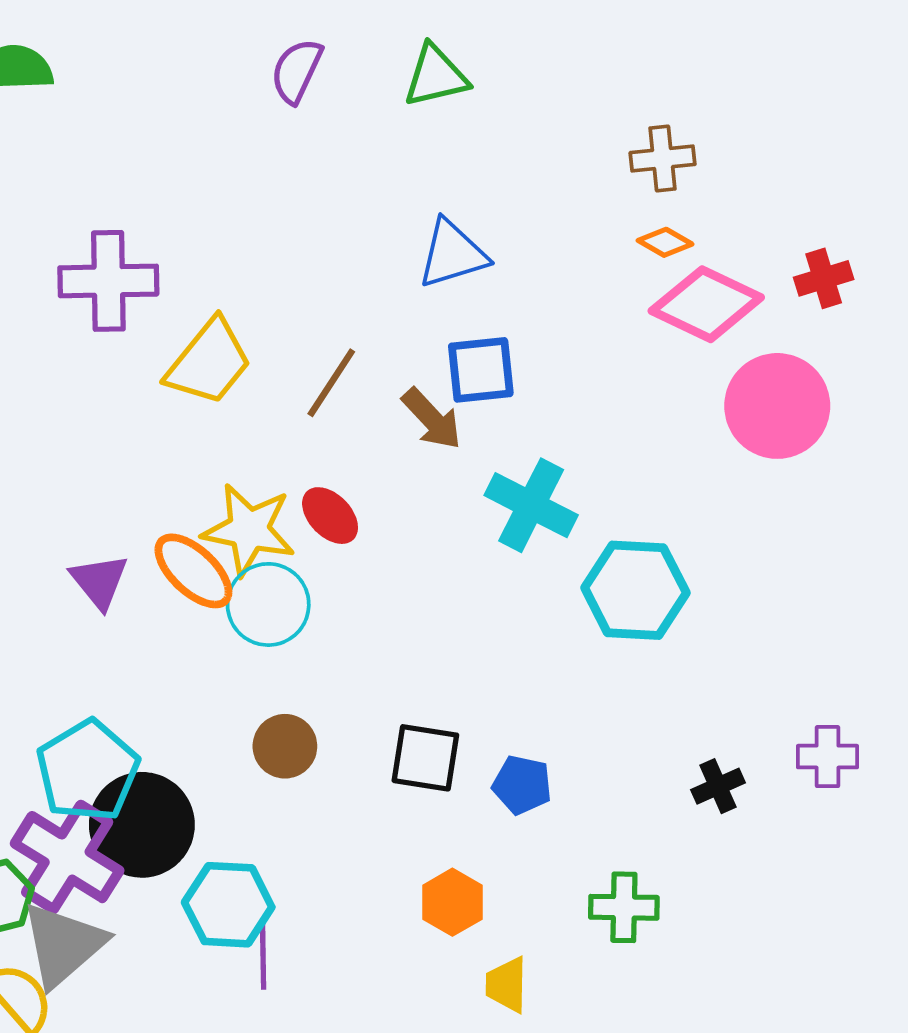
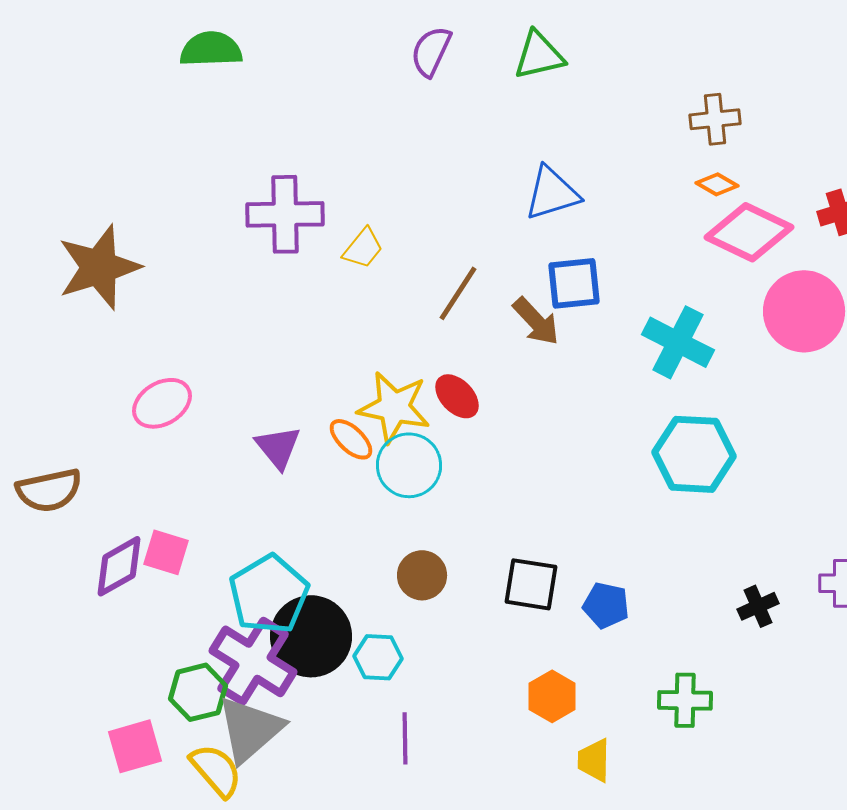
yellow trapezoid: (209, 362) -> (363, 248), moved, size x0.6
cyan cross: (531, 505) -> (678, 342), moved
orange ellipse: (193, 571) -> (351, 439), size x0.7
cyan hexagon: (228, 905) -> (378, 657), moved, size x0.7

